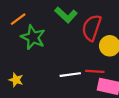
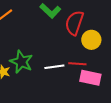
green star: (33, 37) -> (21, 62), moved

